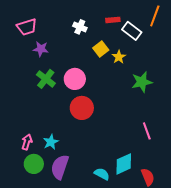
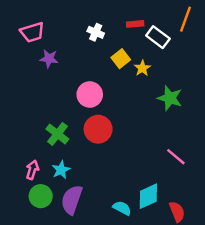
green cross: (46, 79) -> (57, 134), moved
green star: (142, 82) -> (170, 98), turned 30
pink line: (147, 131) -> (176, 157), turned -30

